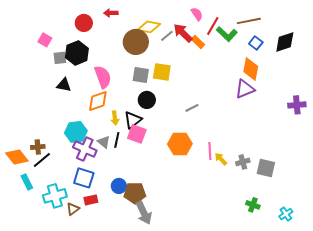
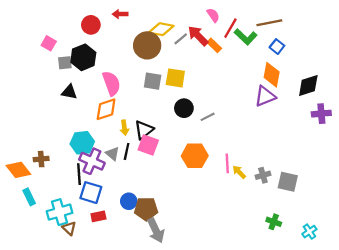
black diamond: (285, 42) -> (308, 85), moved
black circle: (147, 100) -> (184, 108), moved
black line: (42, 160) -> (79, 174), moved, turned -54
brown triangle: (73, 209) -> (69, 228), moved, turned -40

